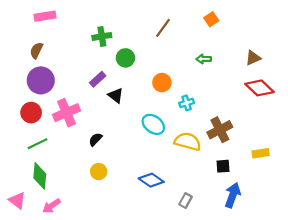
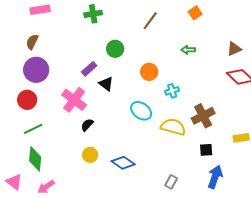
green cross: (102, 36) -> (93, 14), moved
pink cross: (66, 113) -> (74, 100), moved, turned -30
blue diamond: (151, 180) -> (123, 163), moved

